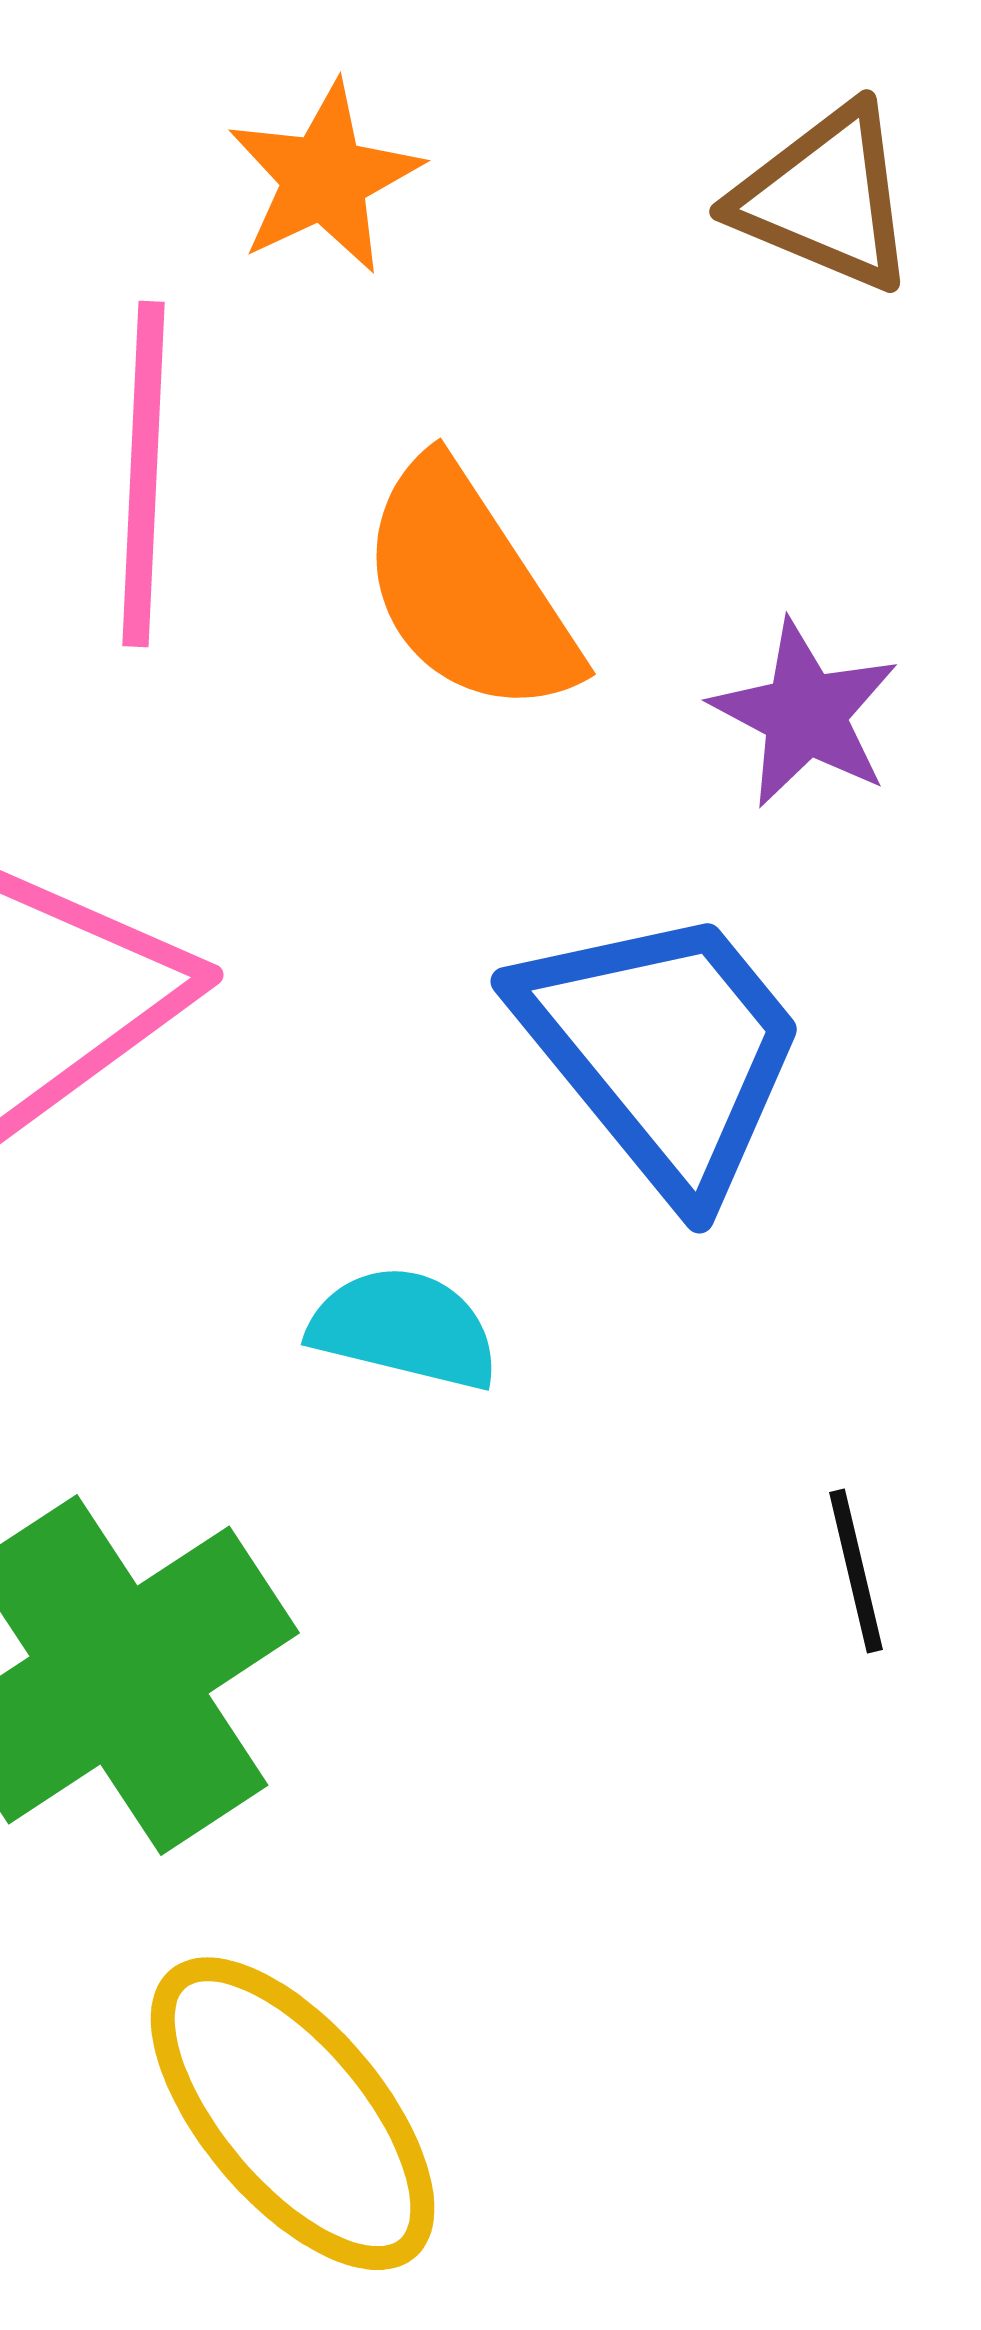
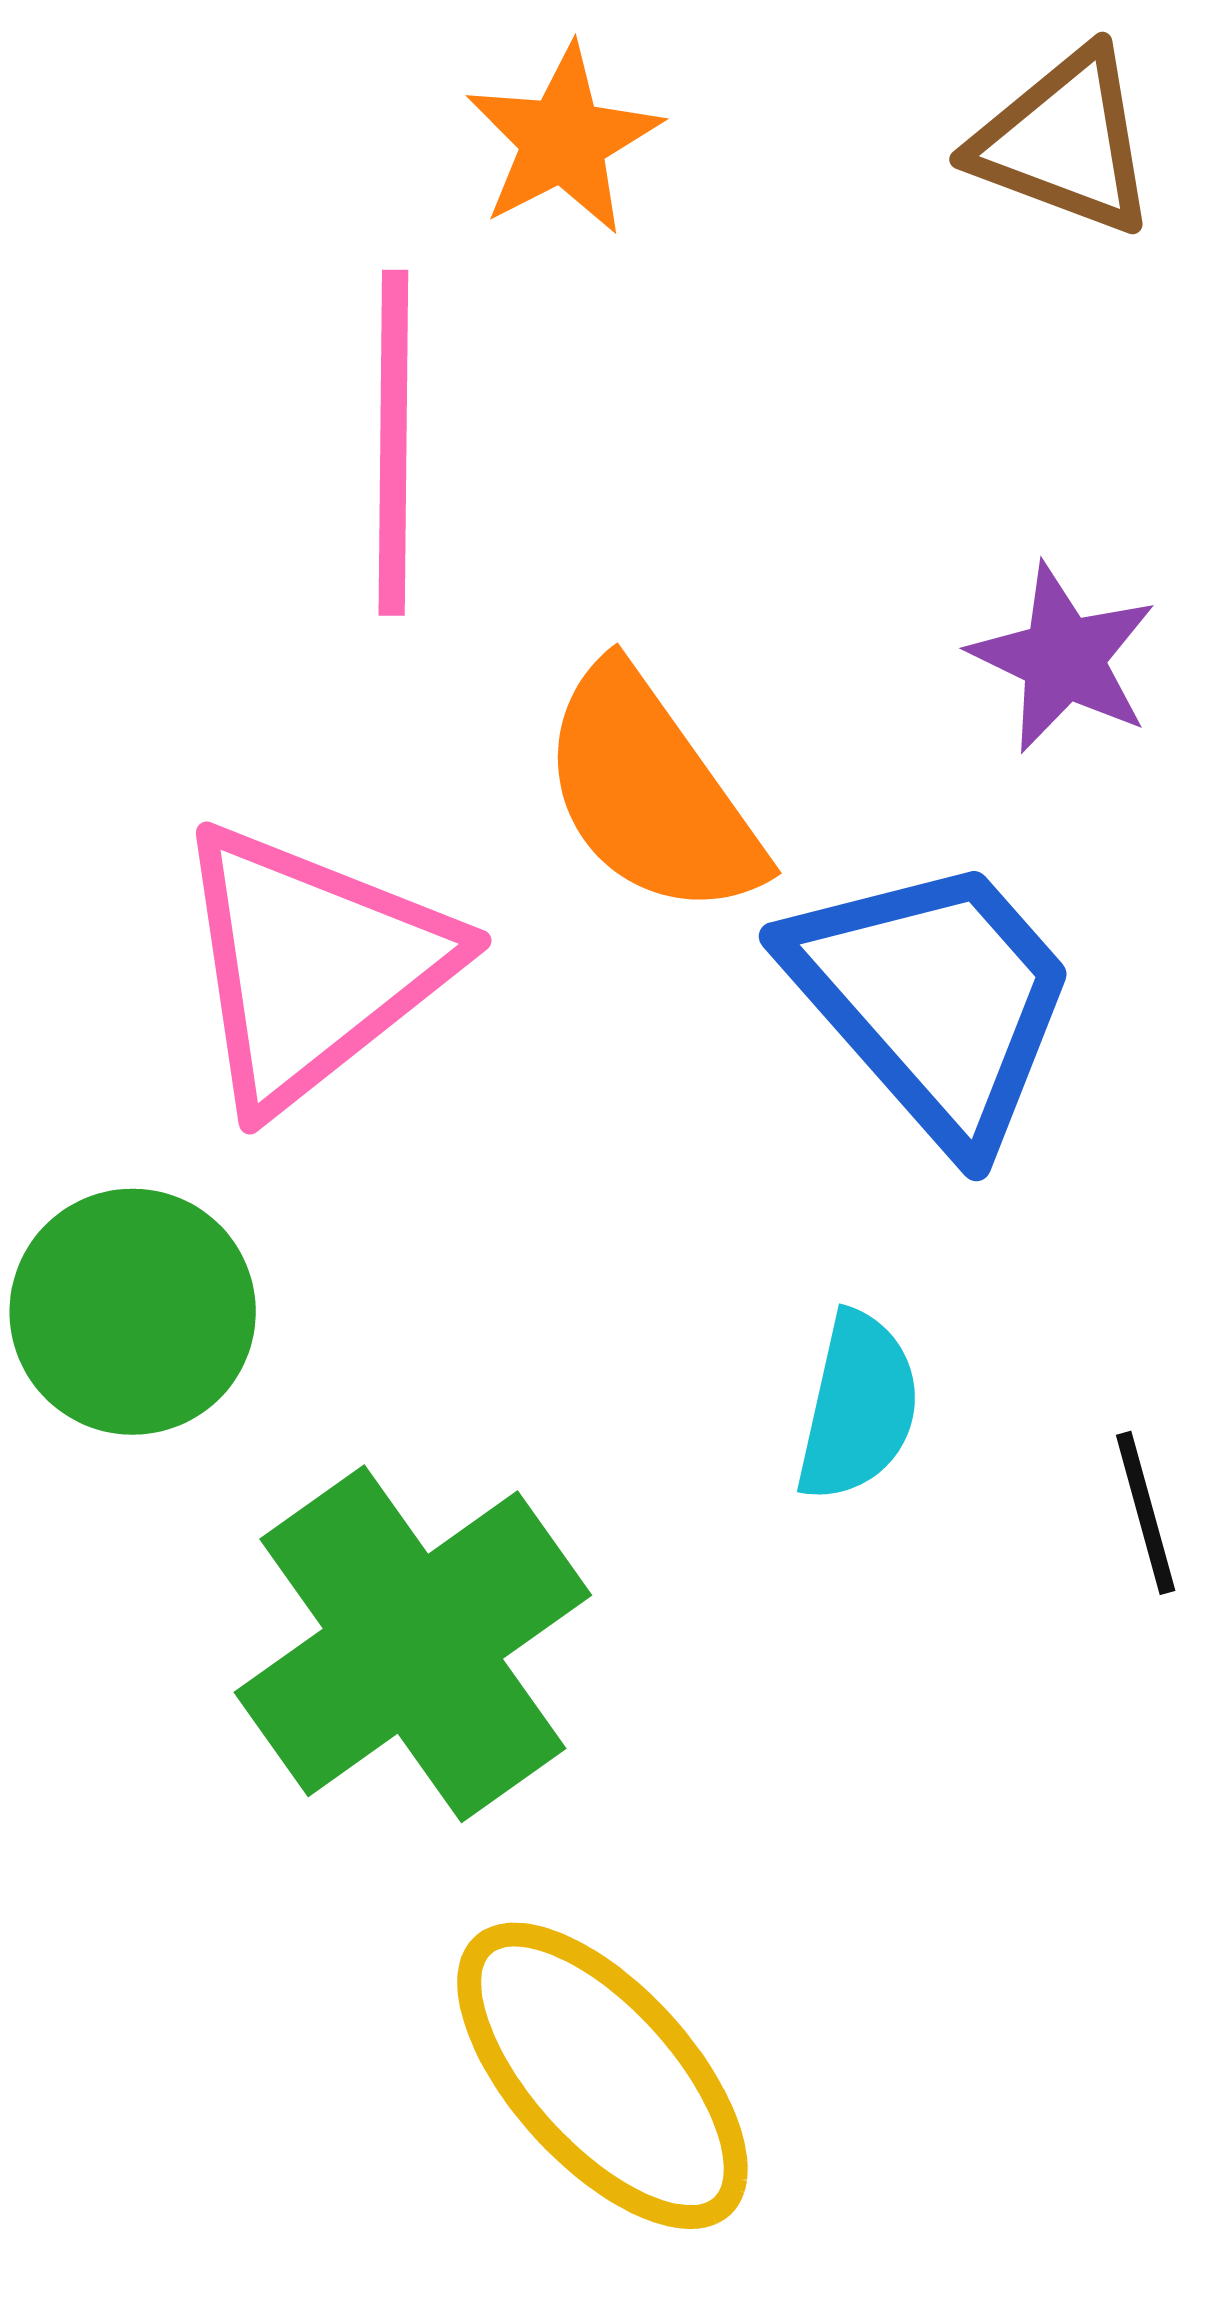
orange semicircle: (468, 589) -> (651, 793), moved
cyan semicircle: (404, 1328) -> (858, 1407), moved, turned 91

